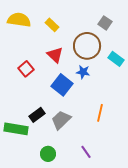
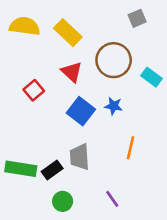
gray square: (105, 23) -> (137, 18), moved, turned 32
yellow rectangle: (52, 25) -> (68, 33), size x1.5
blue star: (83, 72) -> (114, 106), moved
black rectangle: (37, 115) -> (52, 170), moved
gray trapezoid: (61, 120) -> (80, 157), turned -50

